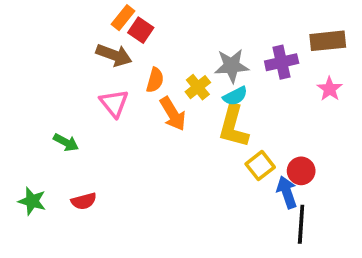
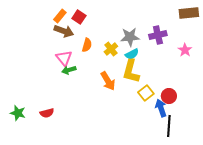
orange rectangle: (123, 18) -> (60, 16), moved
brown rectangle: (328, 41) -> (189, 13), moved
orange arrow: (173, 114) -> (108, 81), moved
green arrow: (66, 142) -> (69, 70), moved, turned 136

